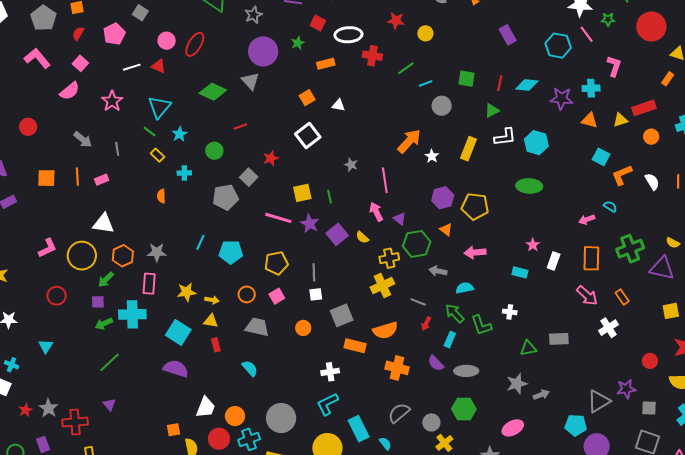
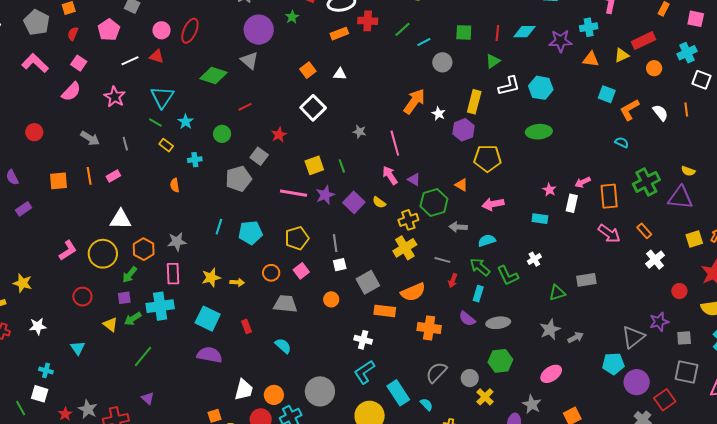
orange rectangle: (326, 64) -> (339, 34), moved
purple hexagon: (443, 198) -> (464, 130), moved
pink arrow: (587, 219) -> (583, 182), moved
purple star: (310, 224) -> (325, 195), turned 30
white cross: (510, 312) -> (534, 259), turned -32
yellow triangle: (211, 321) -> (110, 324), moved, turned 35
white cross: (608, 328) -> (655, 260), moved
white cross: (330, 372) -> (363, 340), turned 30

